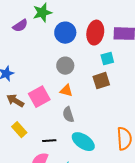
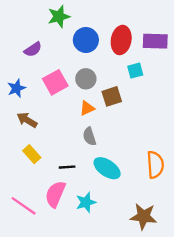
purple semicircle: (20, 26) -> (33, 49), moved
brown square: (101, 81) -> (112, 96), moved
orange triangle: (66, 91) -> (87, 108), turned -40
pink square: (39, 97) -> (55, 82), moved

